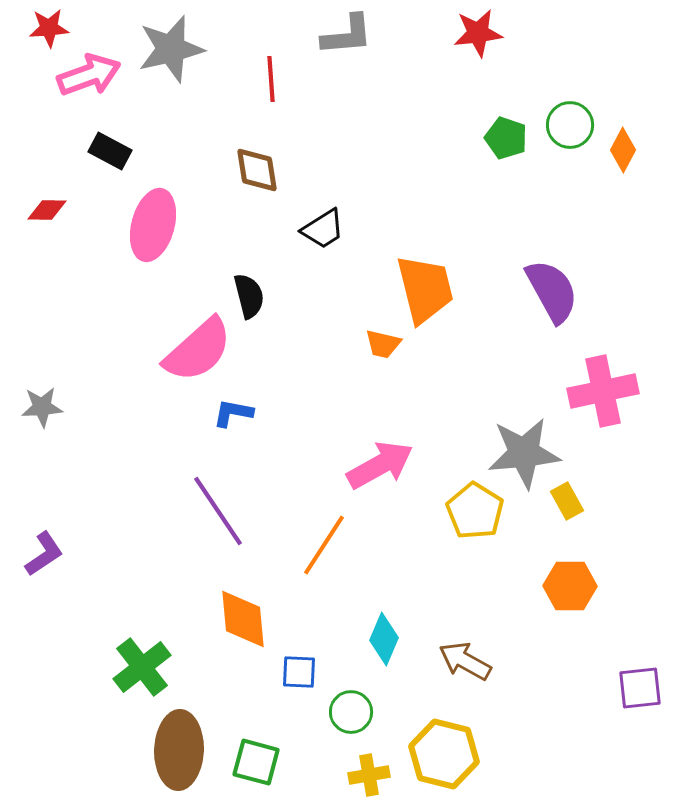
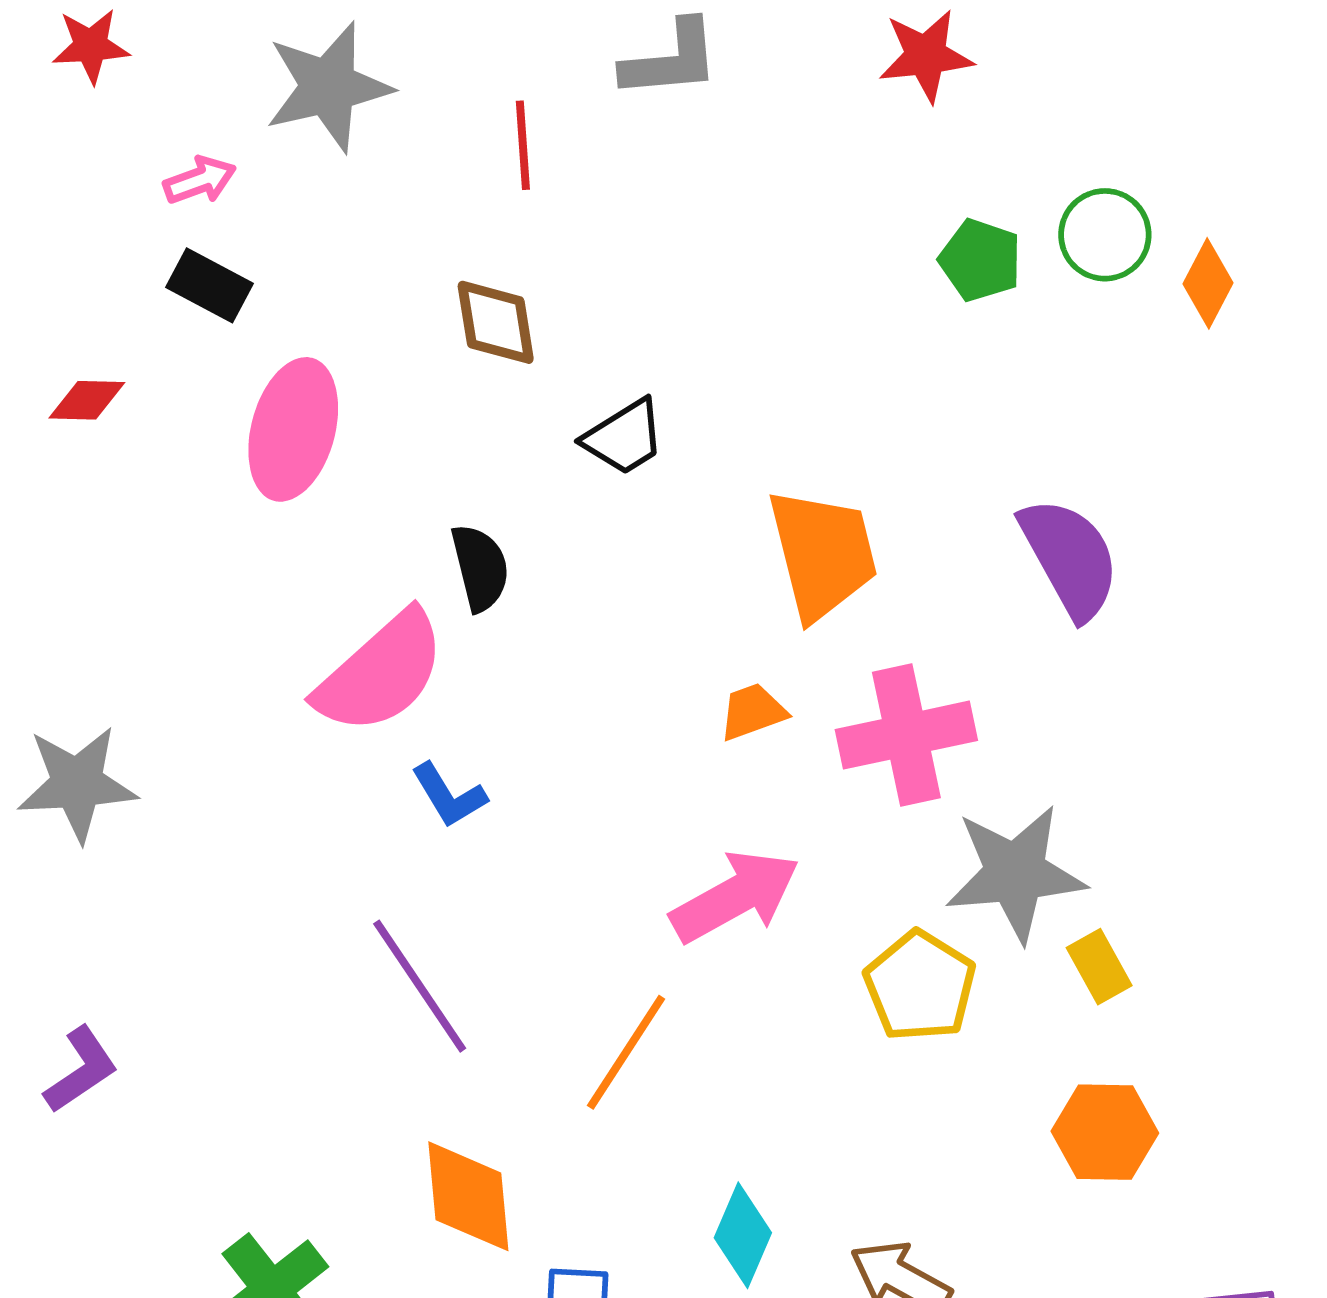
pink arrow: (89, 75) -> (200, 180), moved, size x0.6
orange trapezoid: (383, 344) -> (753, 712), moved, turned 147
pink cross: (603, 391) -> (906, 735), moved
gray star: (42, 407) -> (77, 784), size x1.5
blue L-shape: (233, 413) -> (449, 795), turned -132

